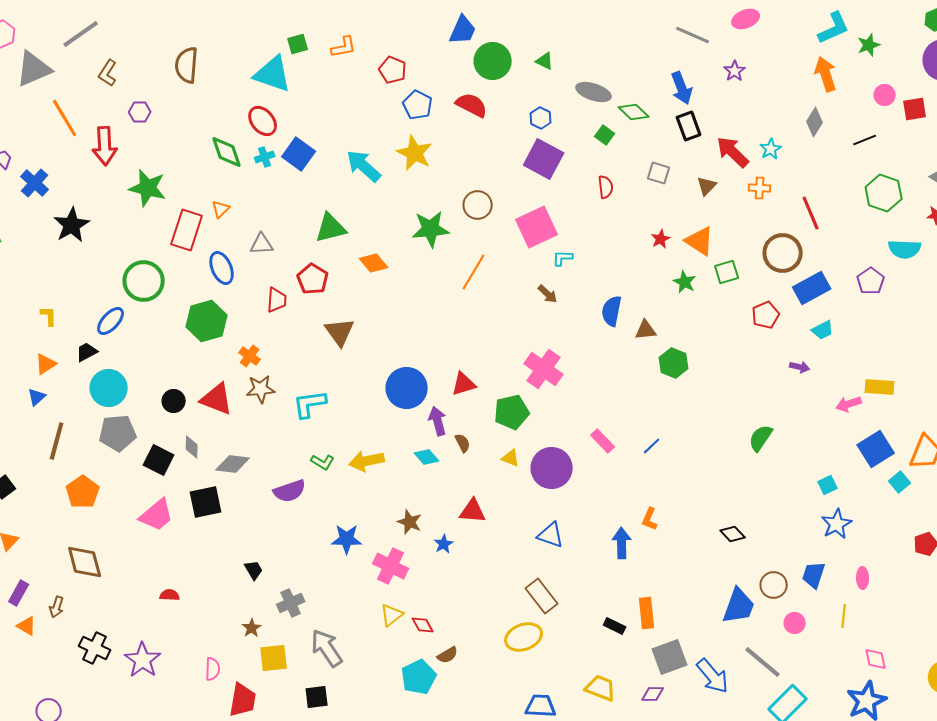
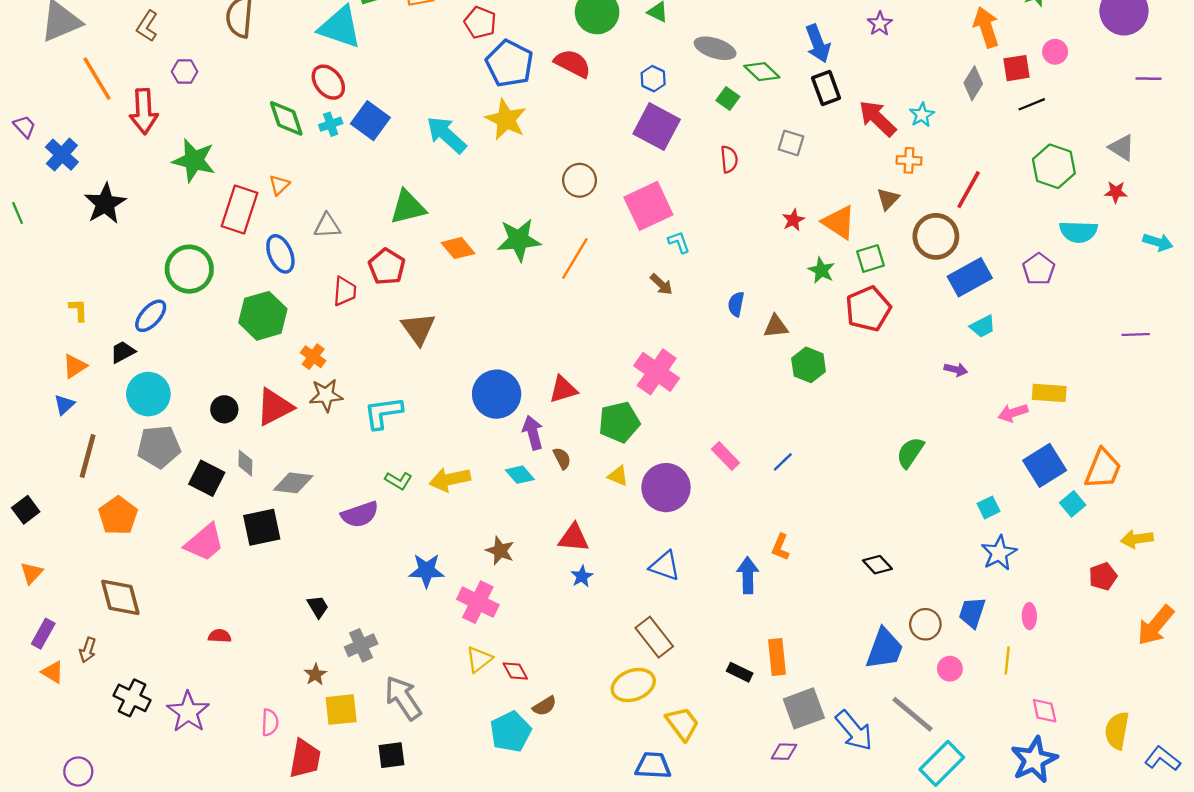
blue pentagon: (418, 105) -> (509, 63), size x1.4
red square: (915, 109) -> (1017, 68), moved
brown triangle: (707, 186) -> (888, 199), moved
red line: (811, 213) -> (969, 190), turned 52
green star: (431, 229) -> (519, 240), moved
cyan L-shape: (563, 258) -> (679, 242), turned 70
blue semicircle: (612, 311) -> (736, 304), size x0.7
red pentagon: (766, 315) -> (868, 309), moved, size x1.4
red triangle: (217, 399) -> (275, 407), turned -48
blue star: (444, 544) -> (582, 576), moved
yellow trapezoid: (601, 688) -> (682, 724), moved, turned 32

